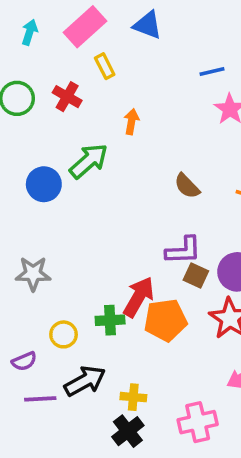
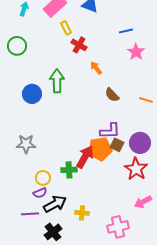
red cross: (67, 97) -> (79, 45), moved
orange arrow: (131, 122) -> (96, 68), moved, turned -48
green arrow: (89, 161) -> (57, 81), turned -50
orange pentagon: (165, 320) -> (100, 149), moved
purple semicircle: (24, 361) -> (40, 193), moved
black cross: (128, 431) -> (53, 232), moved

